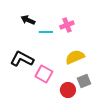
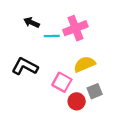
pink cross: (67, 25) -> (75, 28), size x1.5
pink square: (44, 74) -> (62, 82), moved

